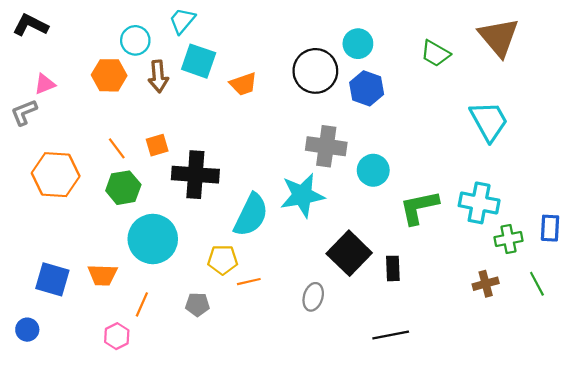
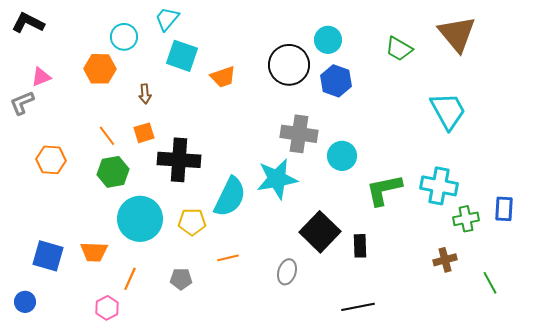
brown arrow: (158, 76) -> (145, 94), moved, size x0.7
orange hexagon: (56, 175) -> (51, 160), size x0.7
yellow pentagon: (223, 260) -> (192, 222), moved
green line: (537, 284) -> (490, 283), moved

